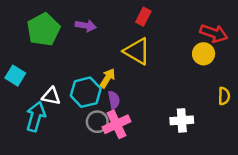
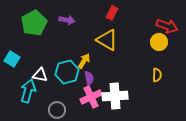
yellow semicircle: (224, 96) -> (157, 75), moved
white cross: (182, 120) -> (115, 96), moved, size x1.4
gray circle: (97, 122) -> (57, 110), moved

